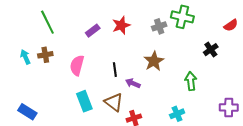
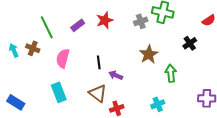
green line: (47, 22) -> (47, 27), moved
brown cross: (45, 55) -> (33, 48), turned 32
brown star: (154, 61) -> (149, 54), moved
cyan rectangle: (84, 101) -> (59, 92), moved

